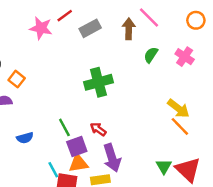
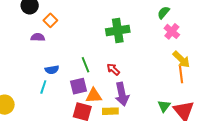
pink cross: (185, 57) -> (172, 31), moved
orange line: (180, 126) -> (181, 74), turned 30
purple square: (77, 146) -> (79, 86), moved
cyan line: (53, 170) -> (43, 87), moved, turned 40

